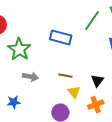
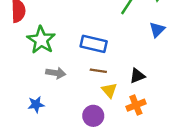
blue rectangle: (61, 37) -> (94, 44), moved
black triangle: (97, 81) -> (137, 76), turned 32

